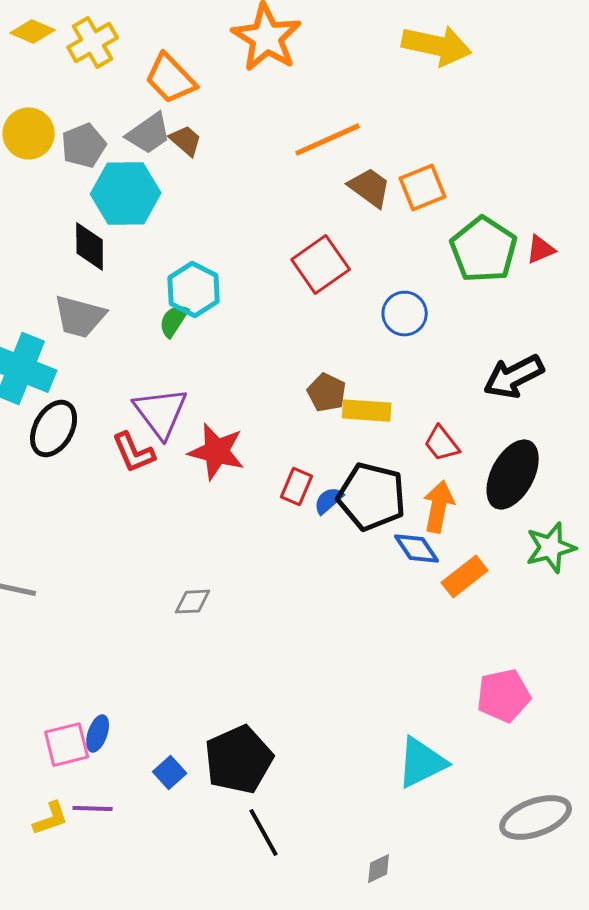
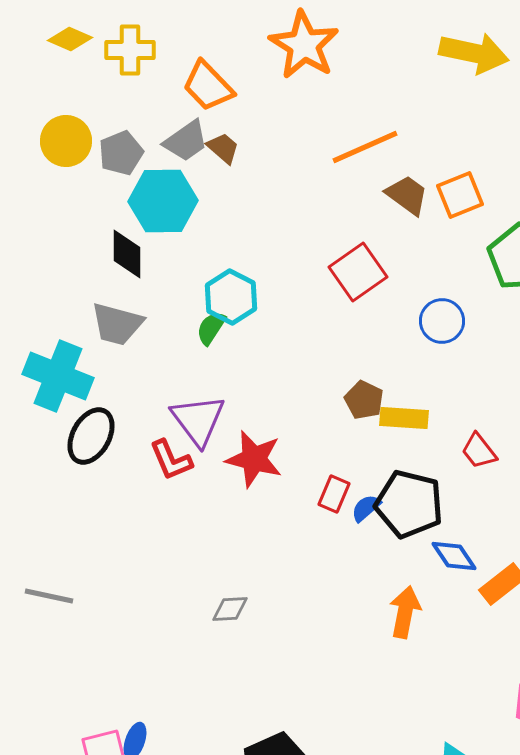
yellow cross: (93, 43) -> (130, 50), turned 30
orange arrow: (439, 507) -> (405, 612), moved

